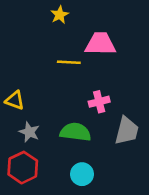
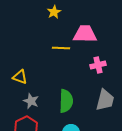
pink cross: (99, 102) -> (98, 65), moved
green semicircle: (75, 132) -> (66, 101), turned 85

